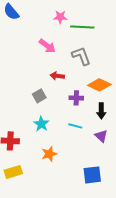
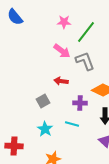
green line: (82, 27) -> (86, 32), turned -55
pink arrow: (47, 46) -> (62, 51), moved
cyan line: (75, 126) -> (72, 124), moved

